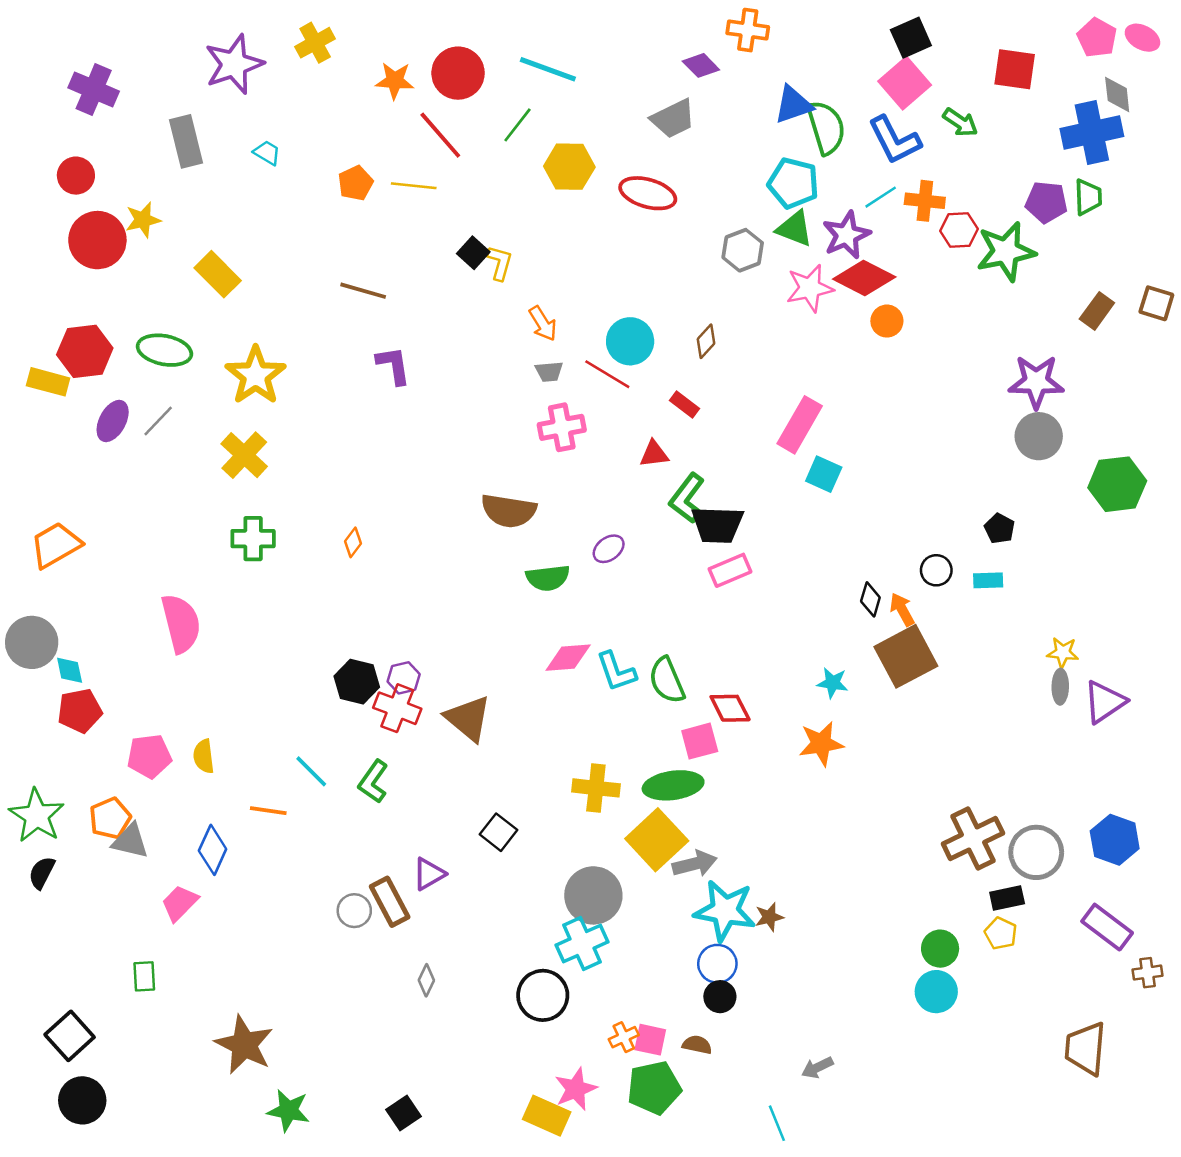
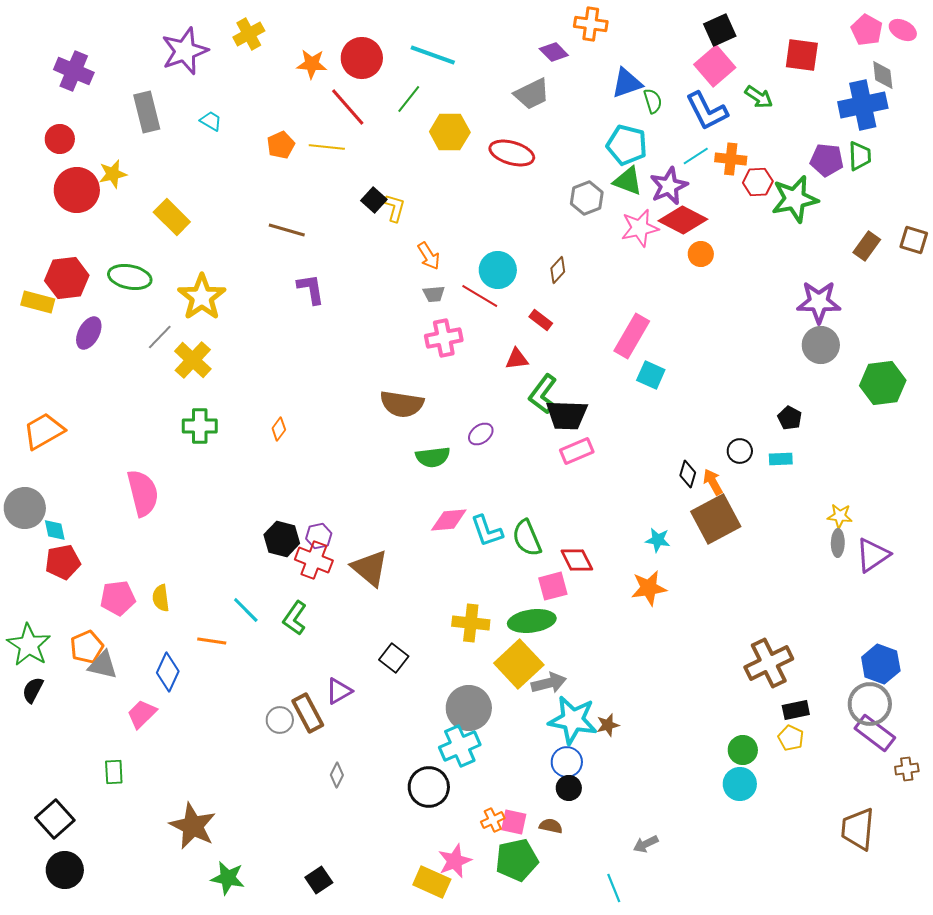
green semicircle: (826, 127) -> (653, 101), size x0.6
gray line: (158, 421) -> (160, 337), moved
gray circle: (1036, 852) -> (870, 704), moved

